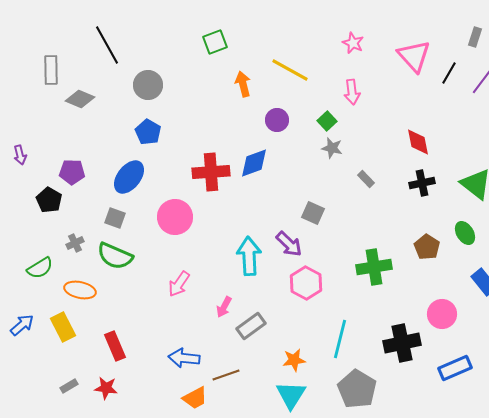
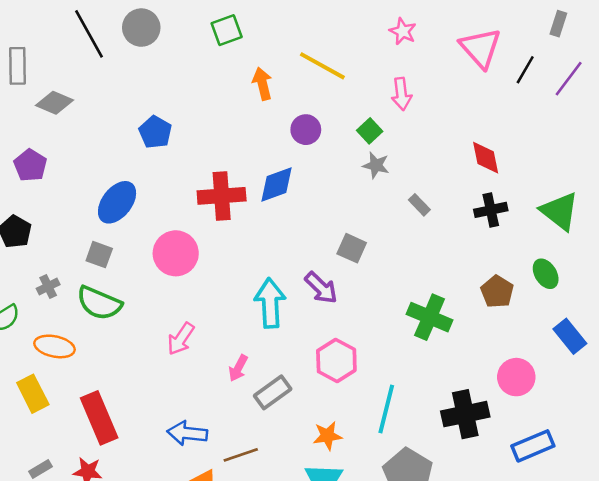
gray circle: (148, 85) -> (141, 28), moved
blue pentagon: (148, 132) -> (155, 132), moved
purple pentagon: (72, 172) -> (30, 165), moved, turned 30
green cross: (374, 267) -> (430, 317), turned 32
pink hexagon: (306, 283) -> (336, 360), moved
red rectangle: (115, 346) -> (99, 418), size x1.4

